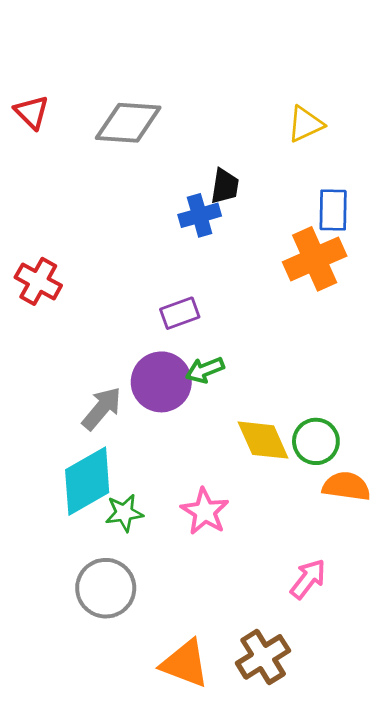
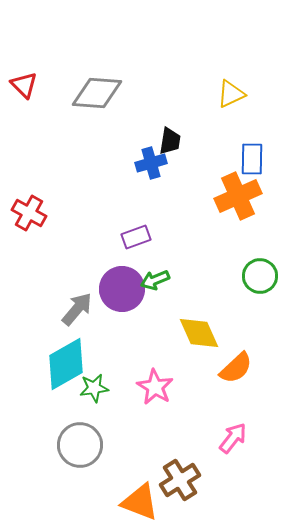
green circle: (316, 441) -> (260, 276), moved
orange semicircle: (346, 486) -> (236, 368), moved, turned 129
brown cross: (263, 657) -> (180, 480), moved

